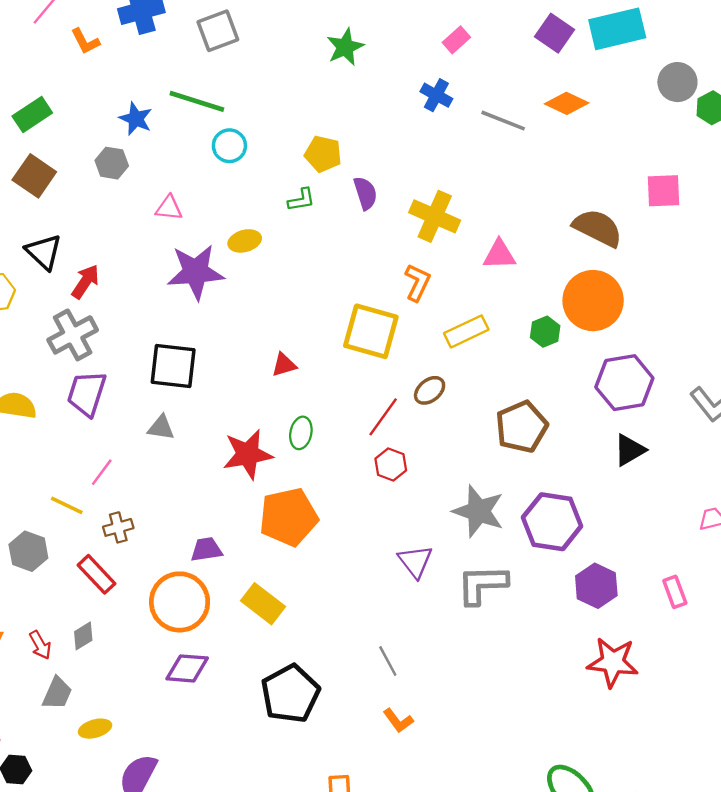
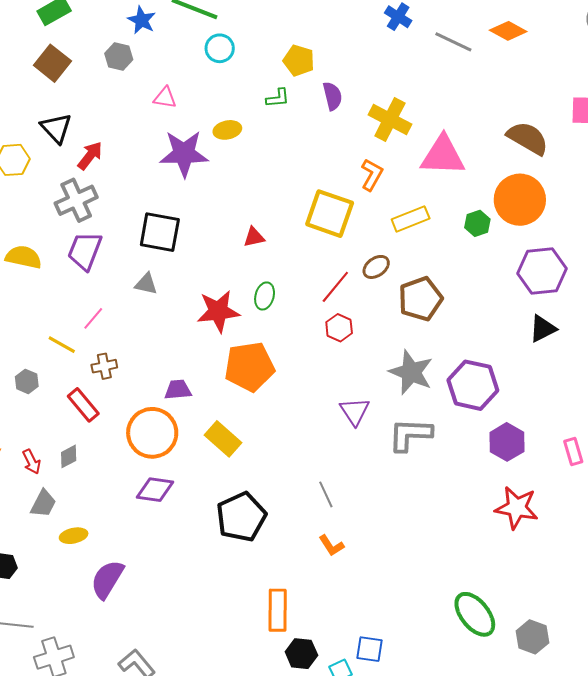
pink triangle: (499, 255) -> (443, 156), size x1.6
brown pentagon: (522, 427) -> (420, 299), moved
gray hexagon: (28, 551) -> (27, 381), size x0.7

